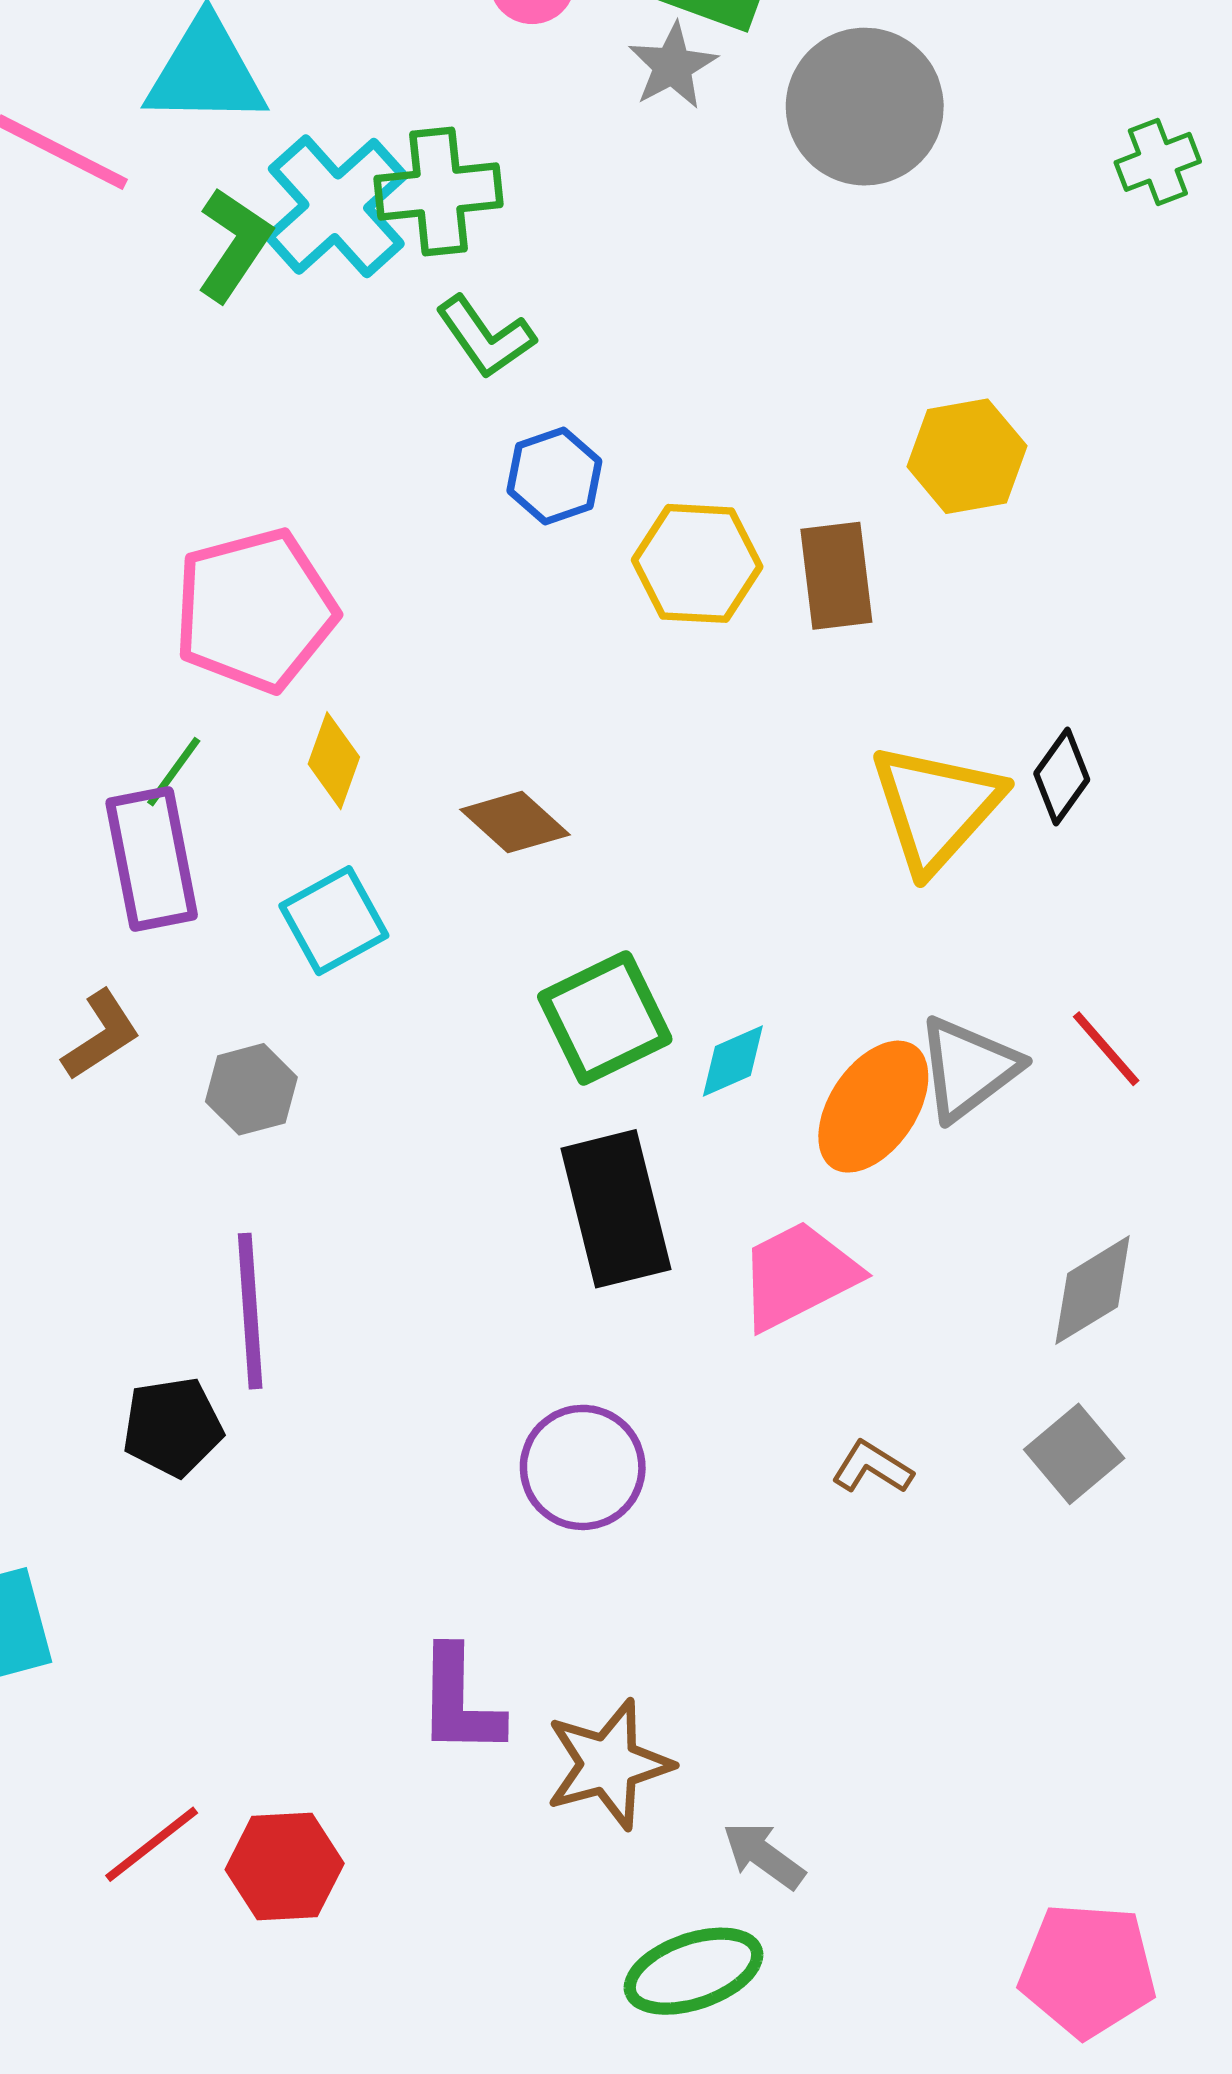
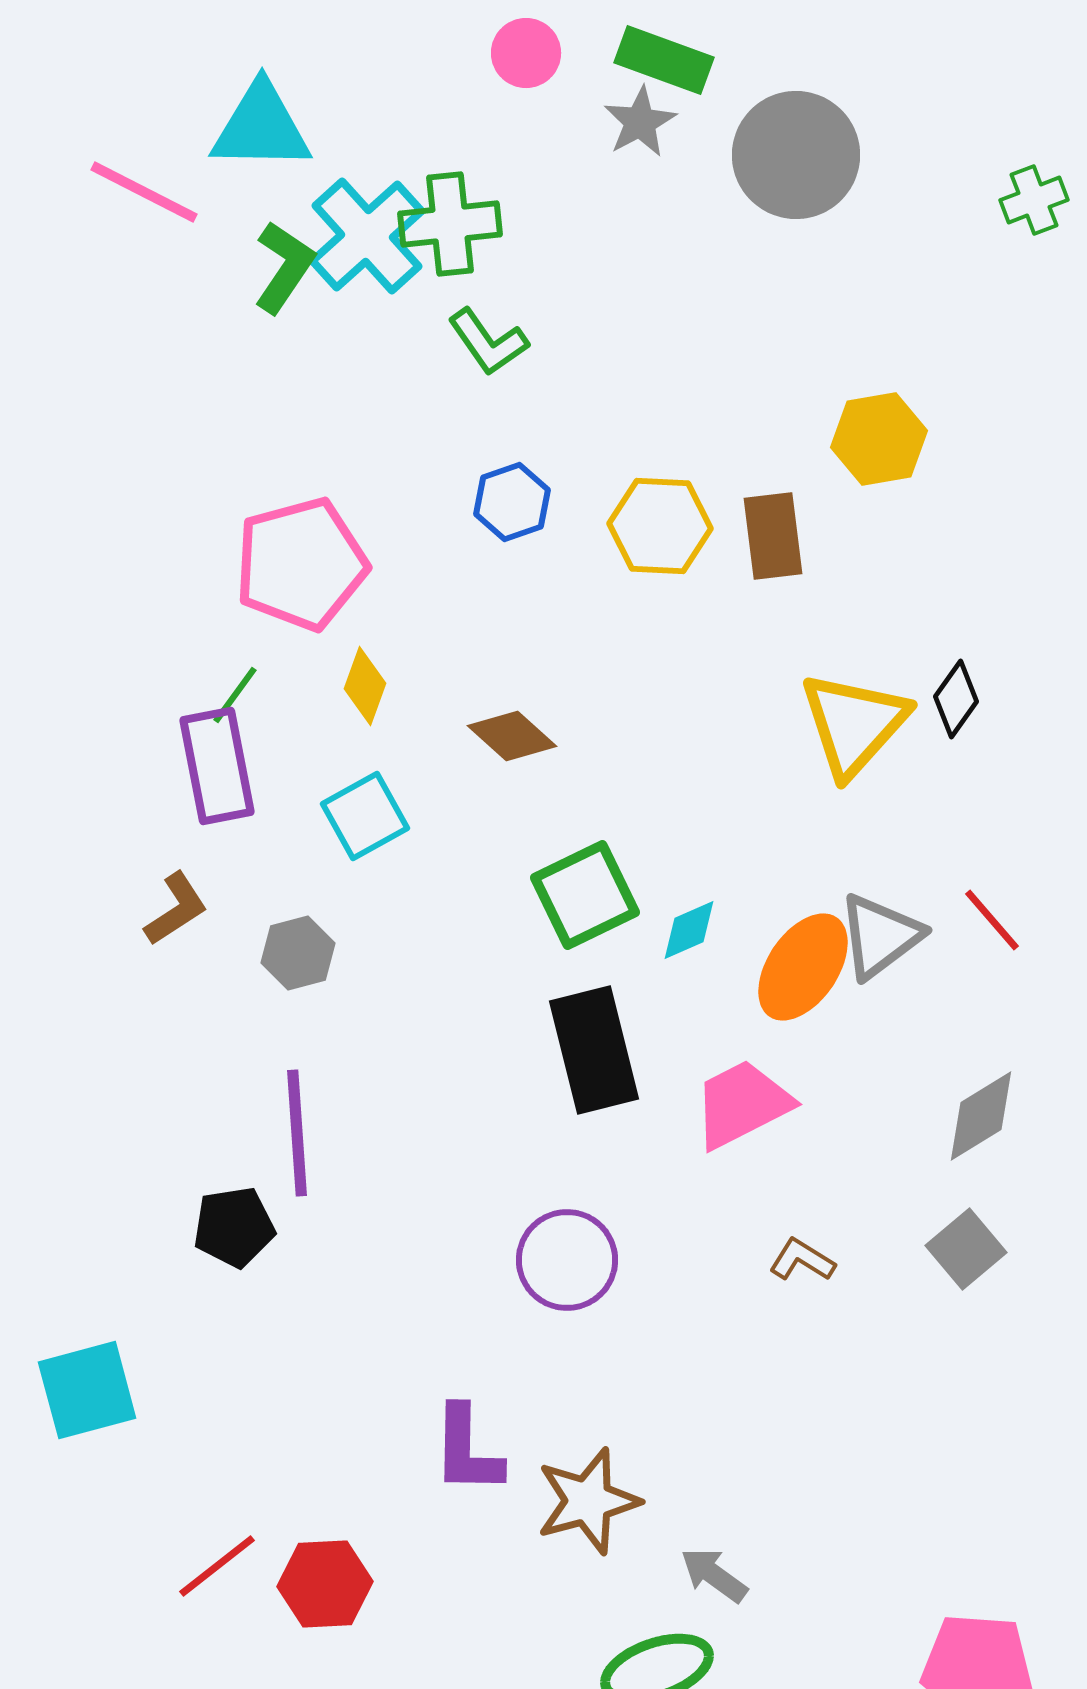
blue hexagon: (554, 476) -> (512, 502), moved

